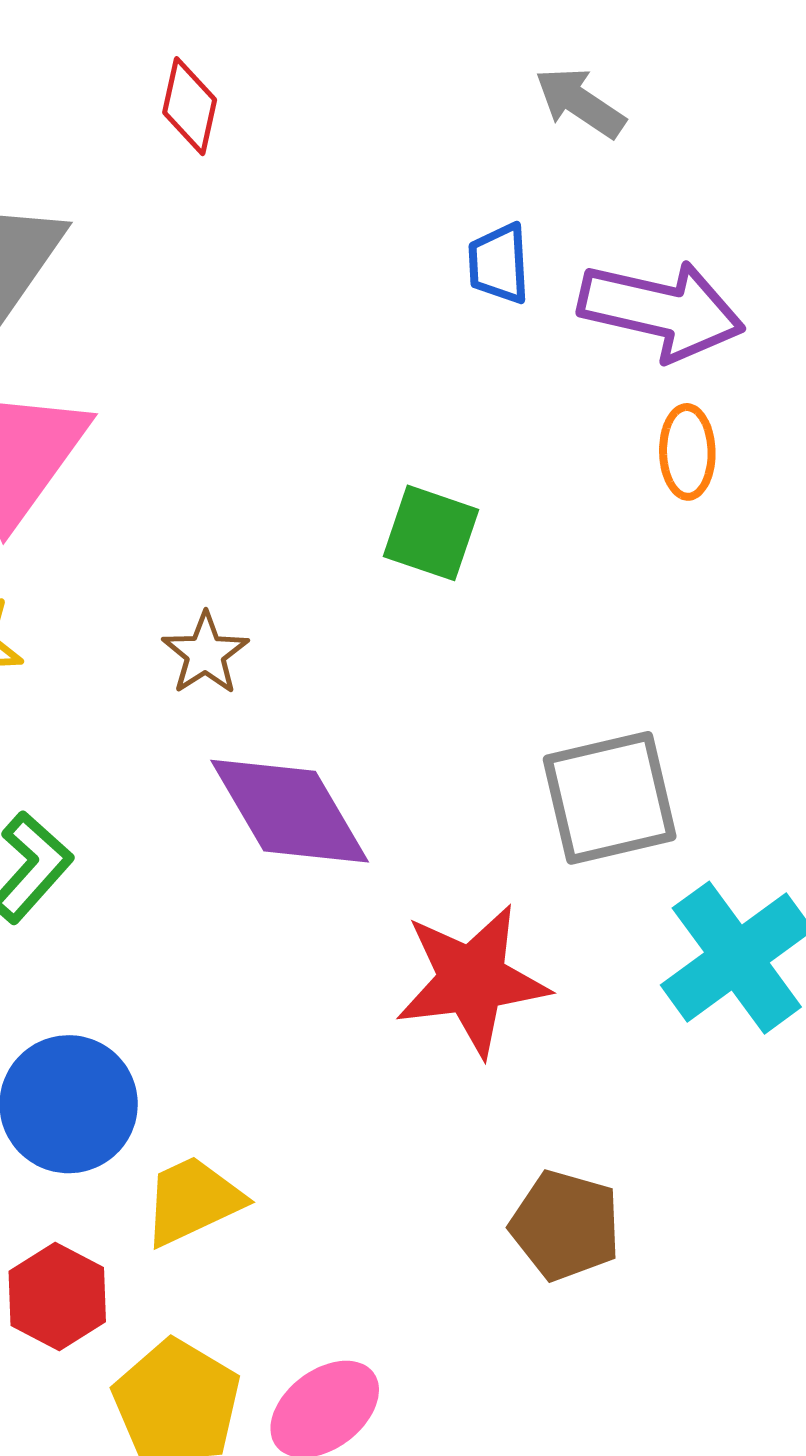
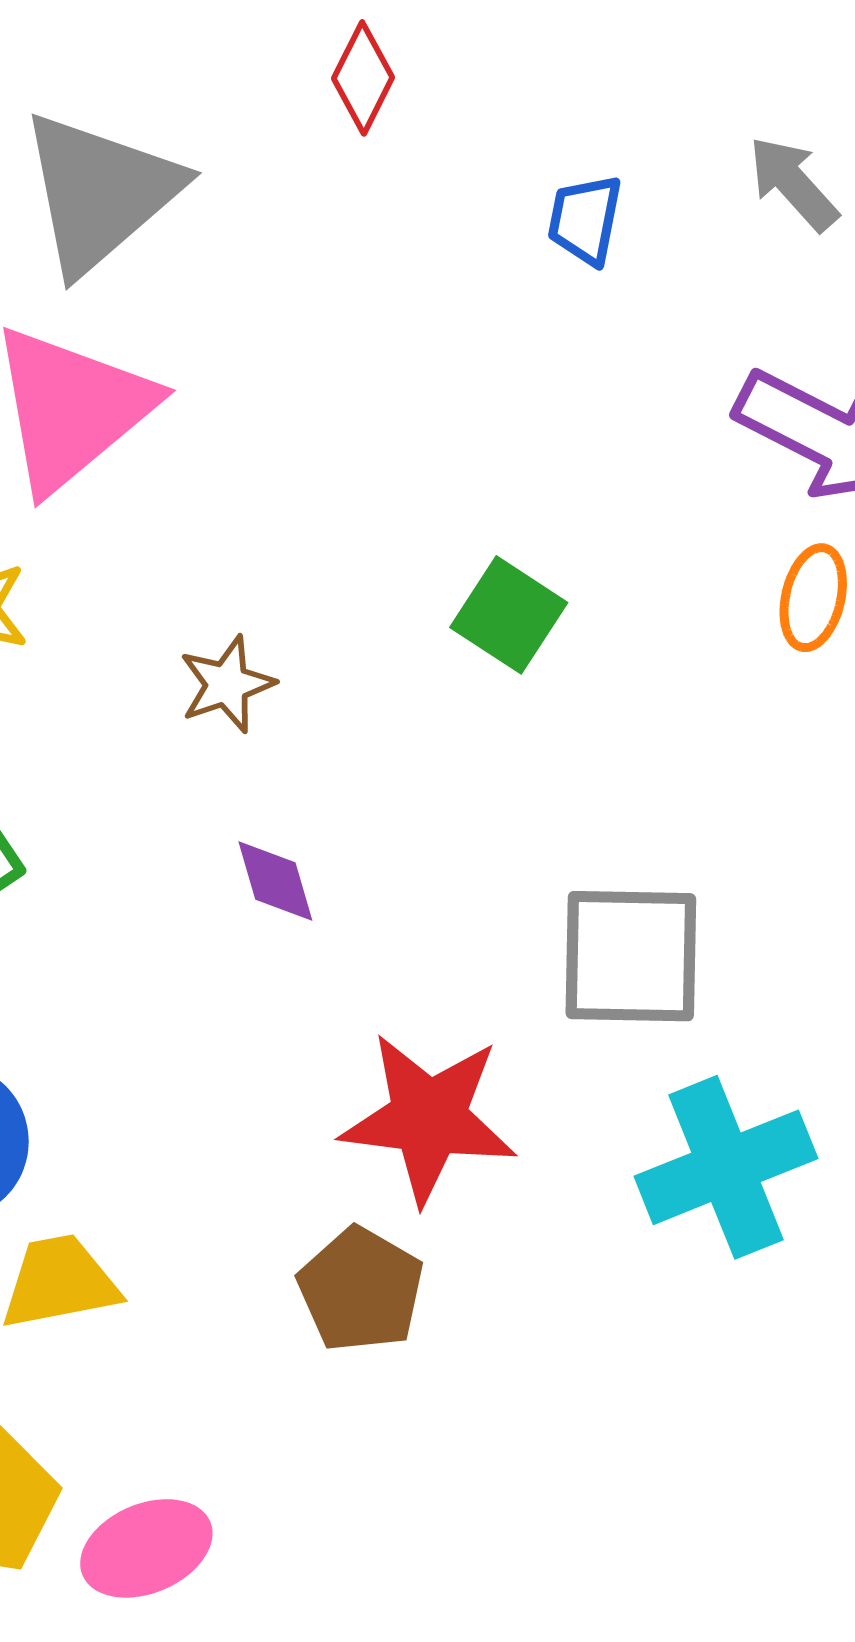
blue trapezoid: (499, 264) -> (585, 220), moved
purple diamond: (290, 811) -> (275, 881), size x0.5
brown pentagon: (565, 1225) -> (361, 1290), moved

